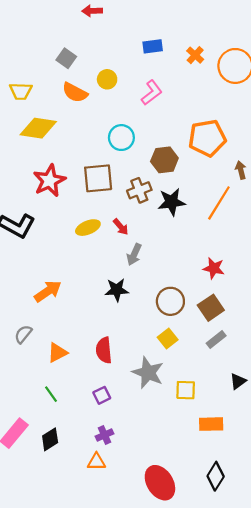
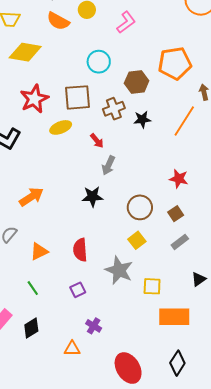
black star: (172, 202) -> (142, 119), size x0.7
yellow ellipse: (88, 228) -> (61, 127), moved
brown square: (211, 308) -> (176, 214), size x0.7
orange rectangle: (211, 424) -> (174, 317), size x1.4
purple cross: (104, 435) -> (94, 326), moved, turned -35

